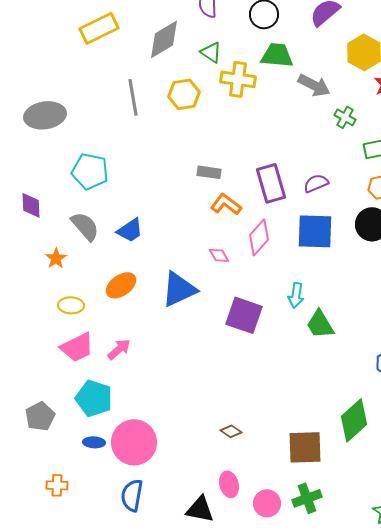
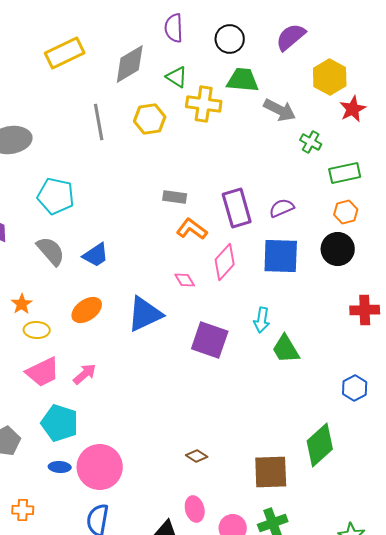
orange star: (56, 258) -> (22, 304), moved

